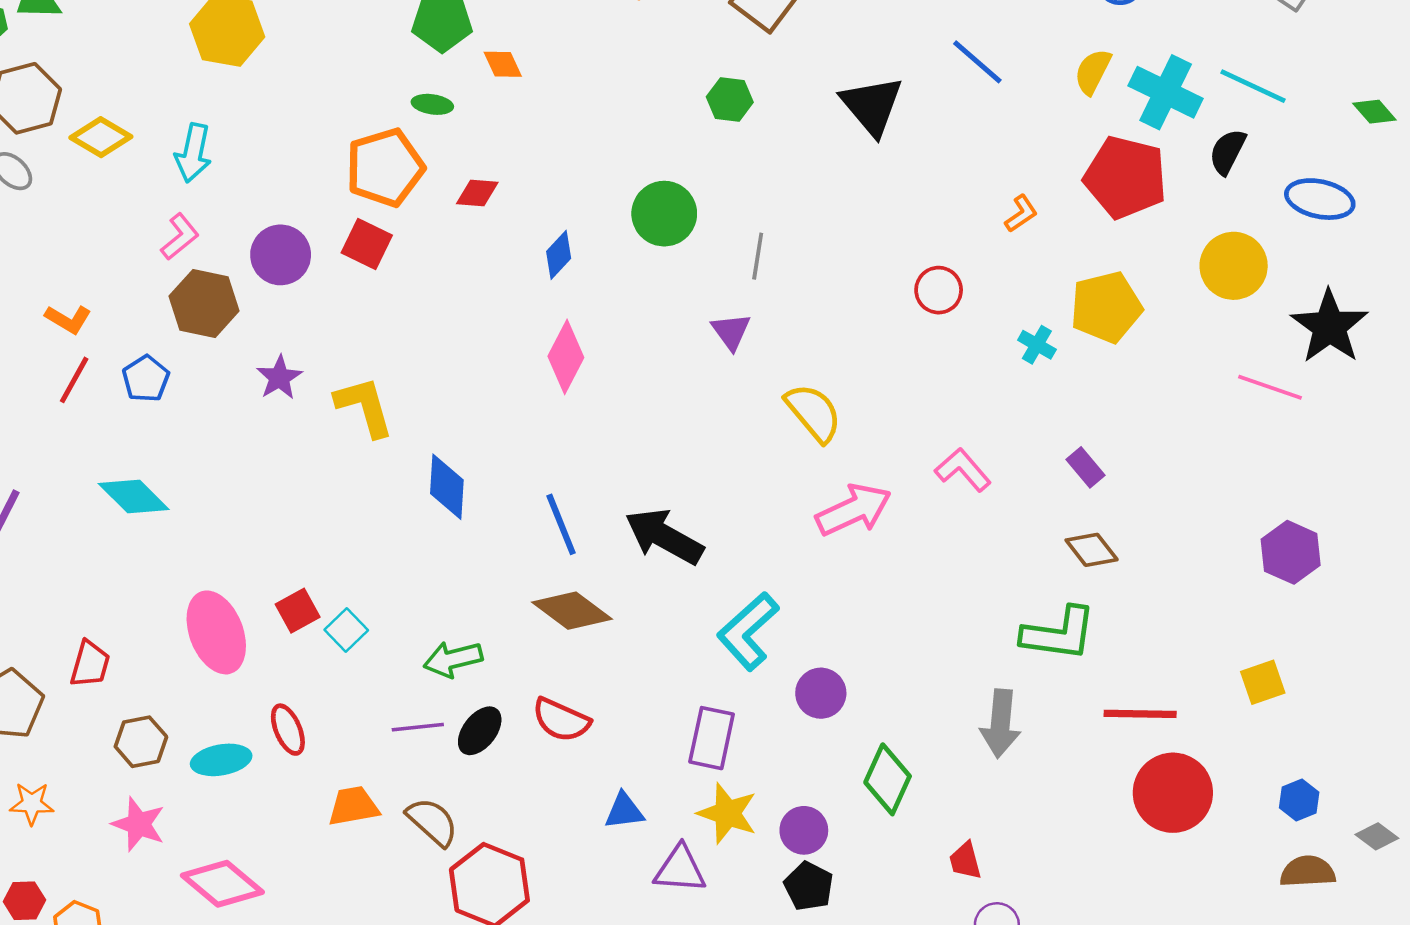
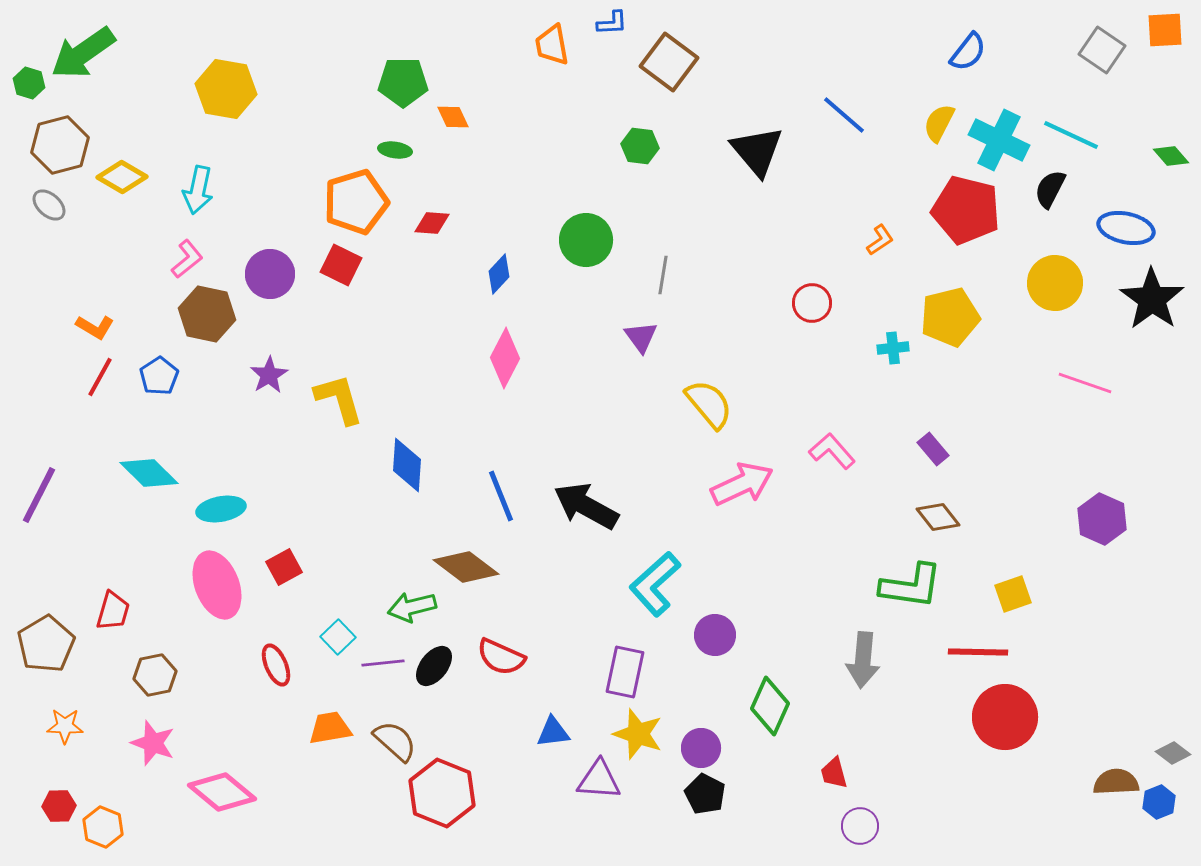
black star: (1329, 327) -> (1152, 299), moved
cyan cross: (1037, 345) -> (893, 348), turned -36
brown diamond: (572, 611) -> (466, 567), moved
cyan square: (346, 630) -> (338, 637), moved
yellow square: (1263, 682) -> (1013, 594), moved
cyan ellipse: (221, 760) -> (221, 509), moved
blue hexagon: (1299, 800) -> (1159, 802), moved

